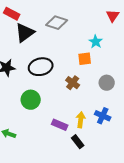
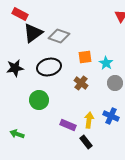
gray diamond: (57, 23) -> (59, 36), moved
cyan star: (96, 42) -> (106, 63), moved
orange square: (85, 59) -> (85, 57), moved

